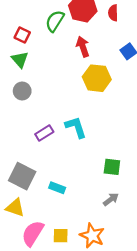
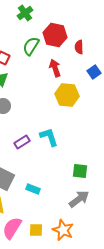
red semicircle: (113, 13) -> (79, 47), moved
gray arrow: (111, 199) -> (79, 199), size x1.5

